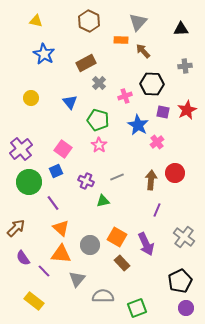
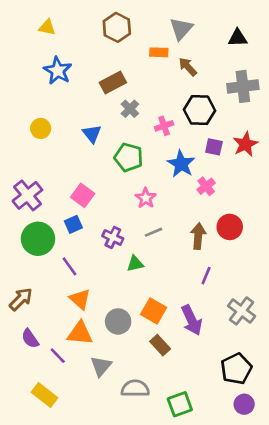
gray cross: (185, 66) -> (243, 86), size x1.6
pink star: (99, 145) -> (146, 198), moved

